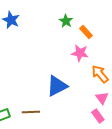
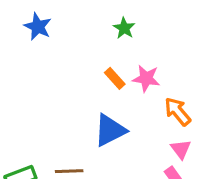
orange rectangle: (86, 32) -> (115, 78), moved

